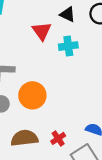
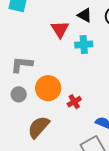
brown semicircle: (24, 138) -> (39, 127), turned -45
red cross: (58, 138) -> (74, 102), moved

